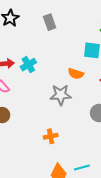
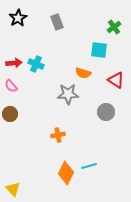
cyan cross: (28, 65) -> (36, 64), turned -35

